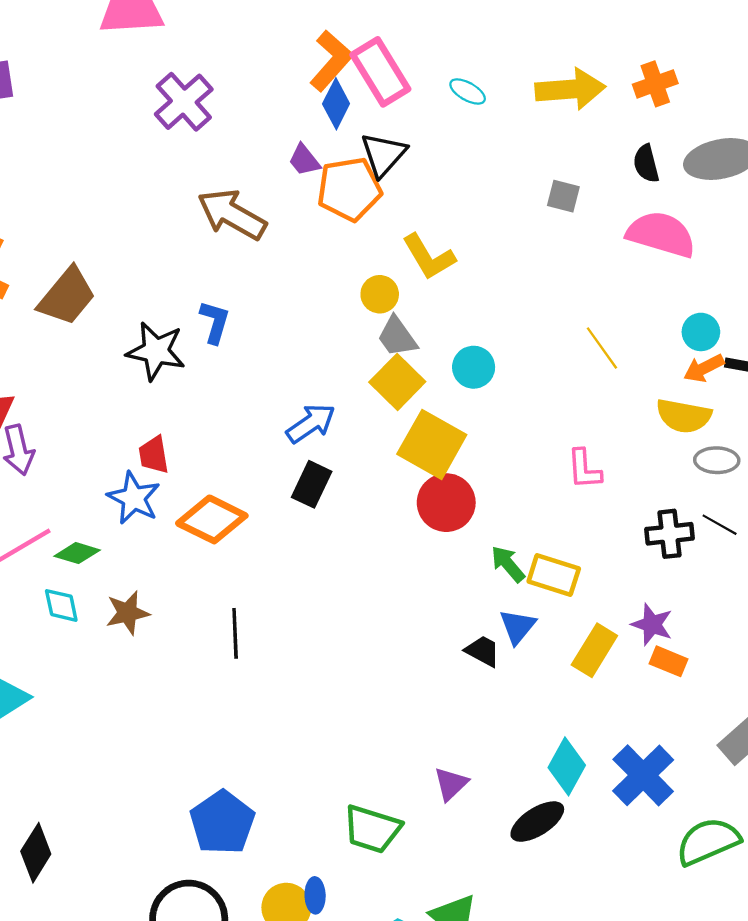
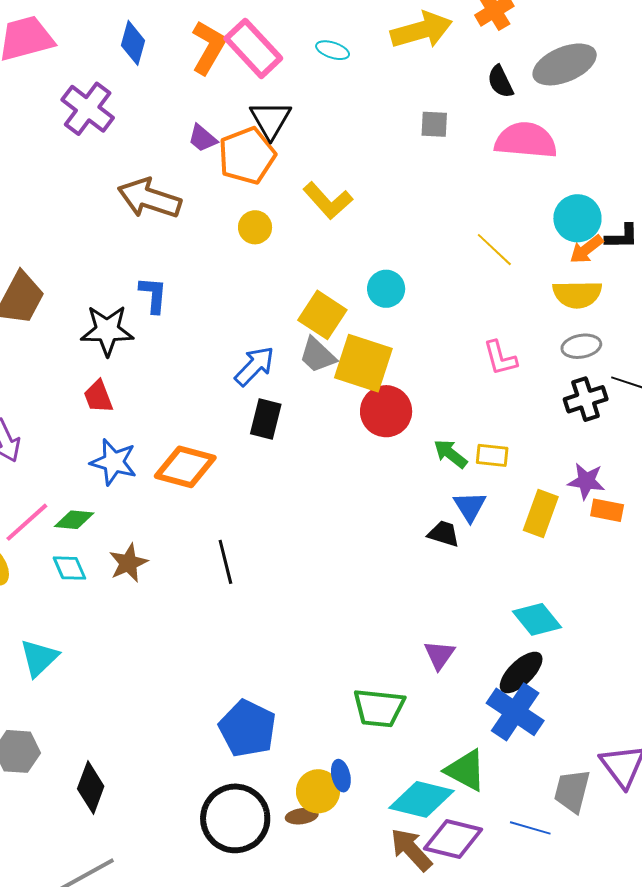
blue diamond: (336, 104) -> (133, 43), moved
yellow circle: (380, 294) -> (255, 227), moved
cyan circle: (701, 332) -> (577, 218), size x1.4
gray trapezoid: (397, 337) -> (318, 355), moved
red trapezoid: (154, 455) -> (98, 397), moved
gray ellipse: (717, 460) -> (581, 346), moved
yellow rectangle: (554, 575) -> (492, 455), size x0.7
cyan diamond: (567, 766) -> (537, 619), turned -57
blue cross: (643, 775) -> (515, 712), moved

